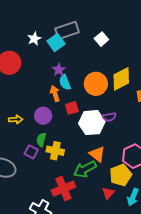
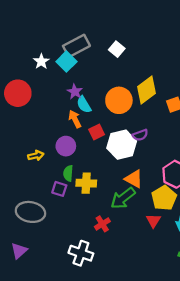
red cross: (63, 189) -> (102, 224), size x0.6

